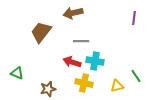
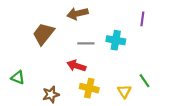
cyan cross: (95, 61) -> (116, 40), moved
yellow triangle: (117, 86) -> (124, 91), turned -48

